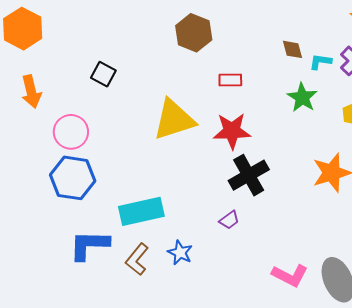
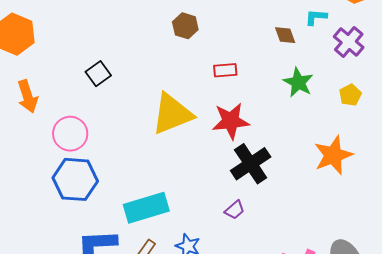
brown hexagon: (194, 33) -> (185, 26), size x0.7
cyan L-shape: (320, 62) -> (316, 17), moved
black square: (103, 74) -> (98, 74), turned 30

